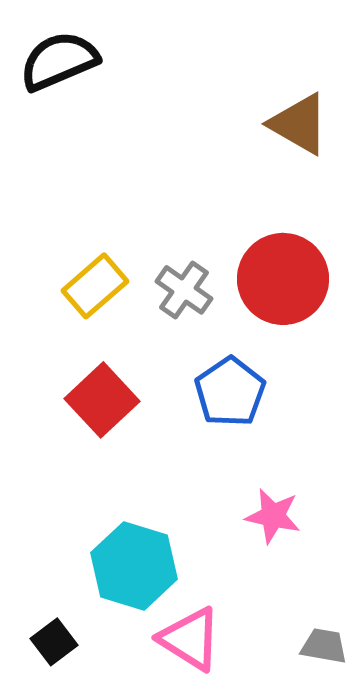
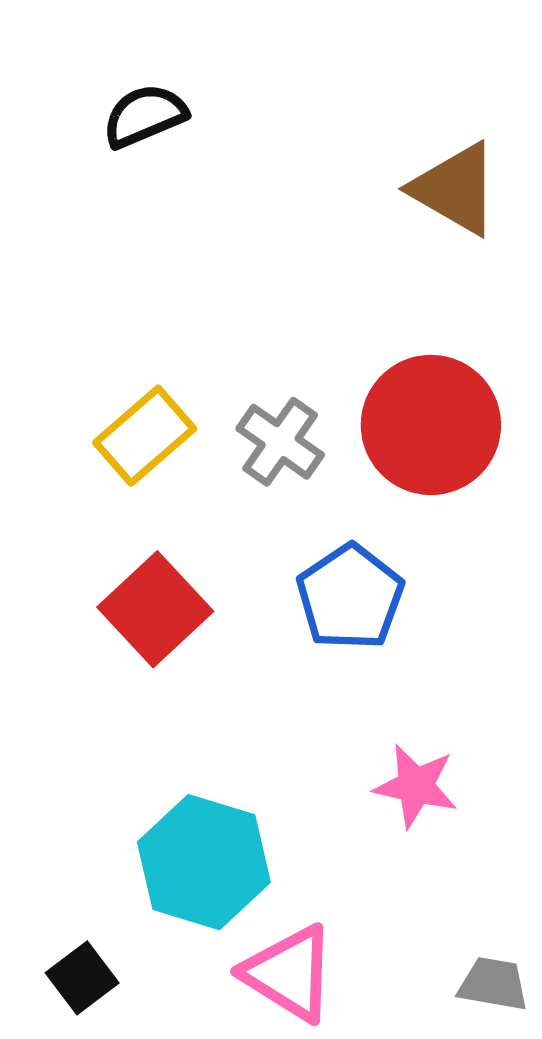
black semicircle: (59, 61) -> (145, 116), moved, size x0.7

